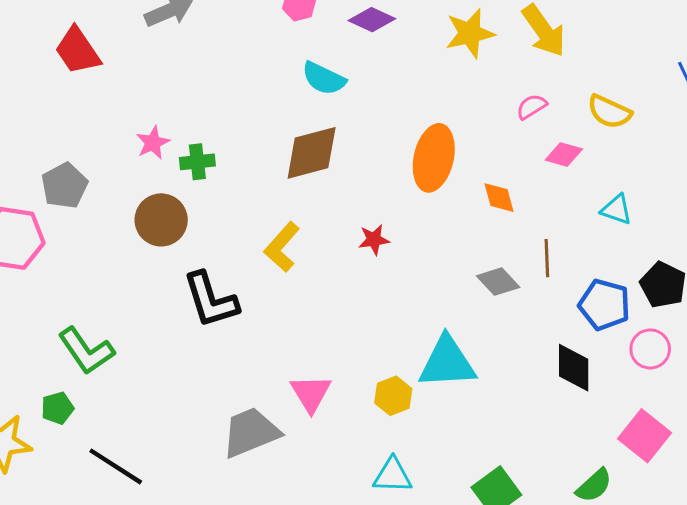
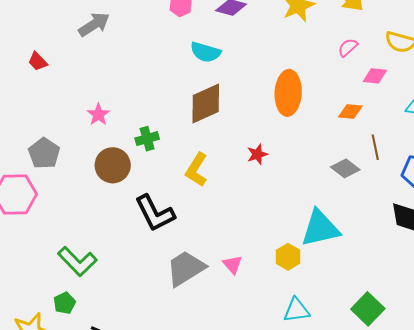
red trapezoid: (78, 51) -> (38, 61), size x0.6
green cross: (197, 162) -> (147, 139), moved
orange diamond: (499, 198) -> (350, 112), moved, turned -60
pink triangle: (311, 393) -> (233, 265), size x0.7
gray trapezoid: (251, 432) -> (186, 268), moved

